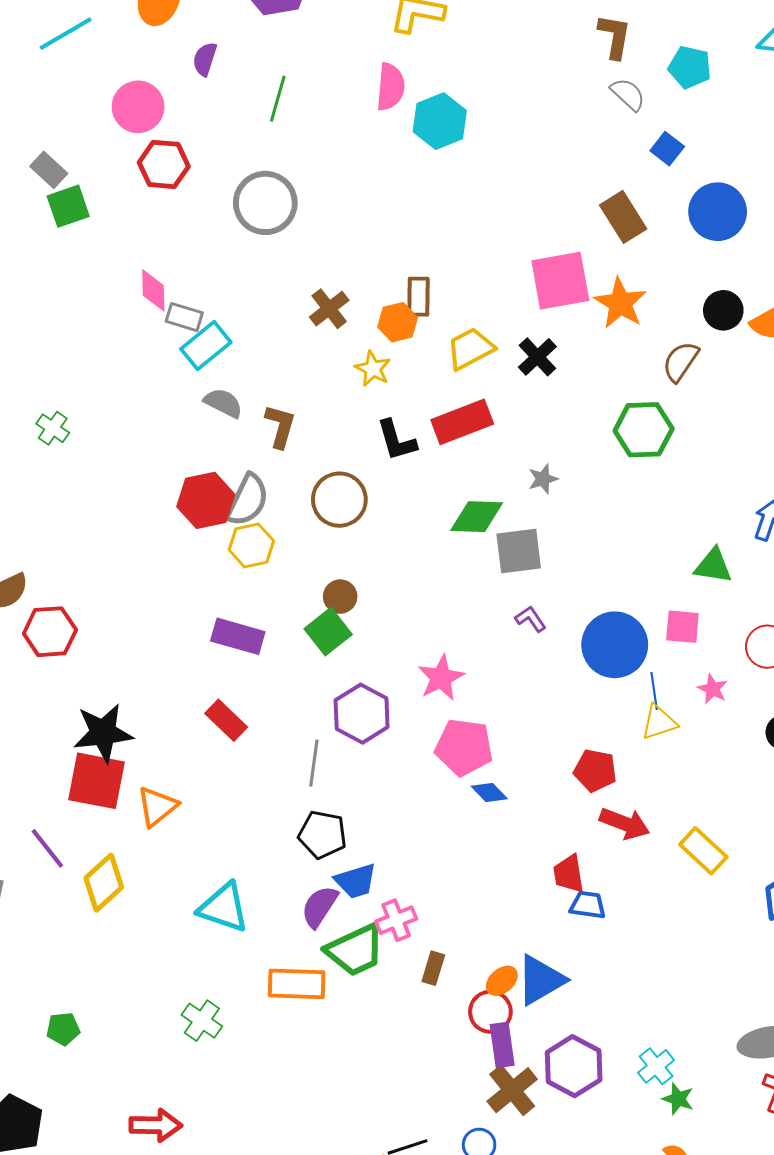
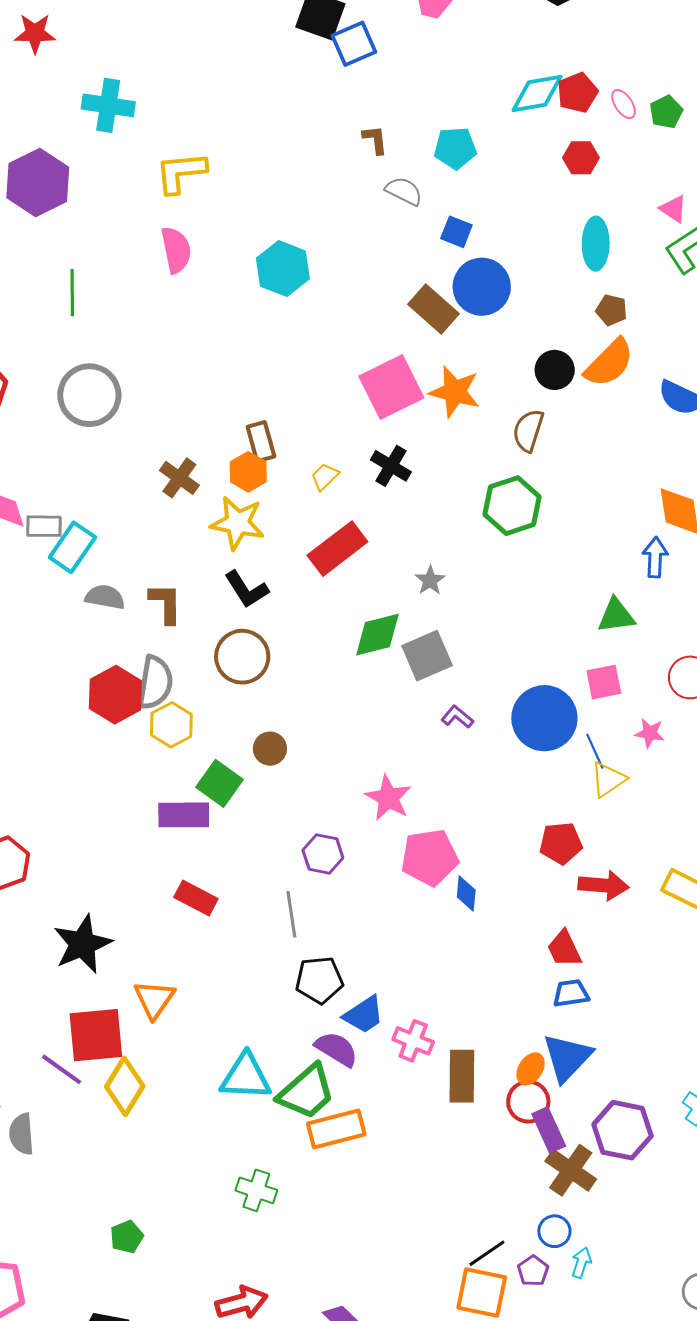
brown L-shape: (615, 36) -> (375, 140), size x0.7
cyan hexagon: (440, 121) -> (283, 269), moved
blue circle: (718, 212) -> (482, 287), moved
yellow trapezoid: (470, 349) -> (325, 477), size x0.6
yellow star: (373, 369) -> (238, 523), size x1.5
black L-shape: (396, 440) -> (246, 589), moved
green square: (328, 632) -> (219, 783), moved
purple hexagon: (362, 714) -> (323, 854), size x0.7
red square: (96, 781) -> (96, 1035), moved
blue diamond: (489, 792) -> (466, 893), turned 66
blue trapezoid: (588, 905) -> (571, 993), moved
purple semicircle: (320, 907) -> (337, 1049), turned 105
pink cross: (396, 920) -> (413, 1041), turned -30
green trapezoid: (355, 950) -> (306, 1092), moved
brown rectangle: (433, 968) -> (462, 1076), size x1.6

